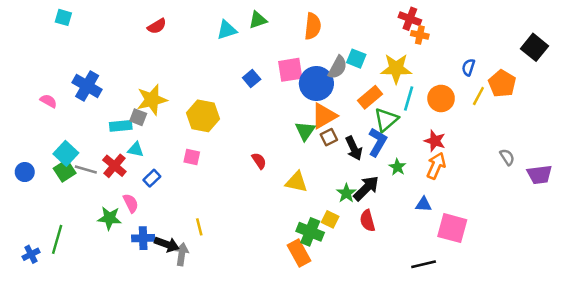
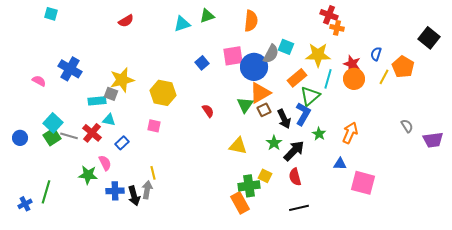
red star: (435, 141) -> (352, 64), moved
red semicircle: (259, 161) -> (208, 111), moved
green star: (346, 193) -> (274, 143), moved
yellow line: (199, 227) -> (153, 173), moved
green cross: (310, 232) -> (249, 186), turned -30
black arrow: (167, 244) -> (134, 196), turned 54
gray arrow: (182, 254) -> (147, 190), moved
black line: (424, 264) -> (299, 208), moved

